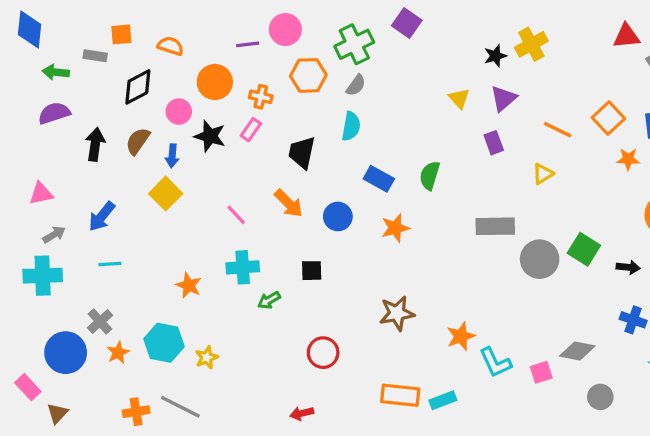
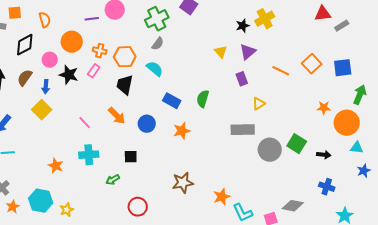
orange semicircle: (171, 46) -> (45, 20), turned 56
orange hexagon: (308, 75) -> (125, 57), moved
cyan semicircle: (351, 126) -> (155, 69), turned -60
orange star: (628, 159) -> (324, 108), moved
yellow triangle: (543, 174) -> (259, 104), moved
green arrow: (269, 300) -> (113, 180), moved

